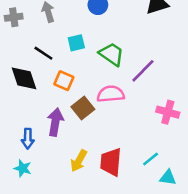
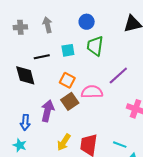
black line: (43, 53) -> (42, 57), turned -49
green trapezoid: (111, 54) -> (95, 46), moved, turned -120
orange square: (64, 81) -> (67, 80), moved
cyan line: (151, 159) -> (120, 145), turned 56

